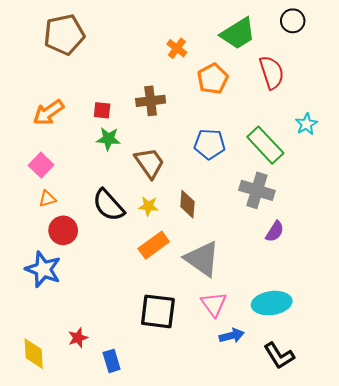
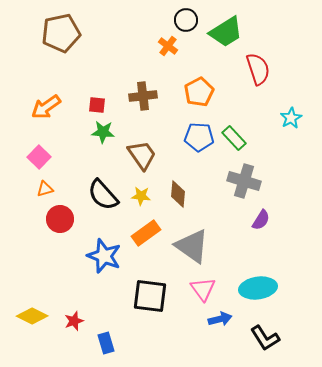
black circle: (293, 21) -> (186, 20), moved
orange pentagon: (213, 79) -> (199, 92), moved
green rectangle: (265, 145) -> (234, 138), moved, size x0.7
blue star: (43, 269) -> (104, 256), moved
yellow diamond: (34, 354) -> (32, 316), moved, turned -60

